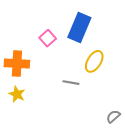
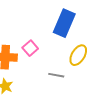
pink square: (48, 38) -> (30, 48), moved

